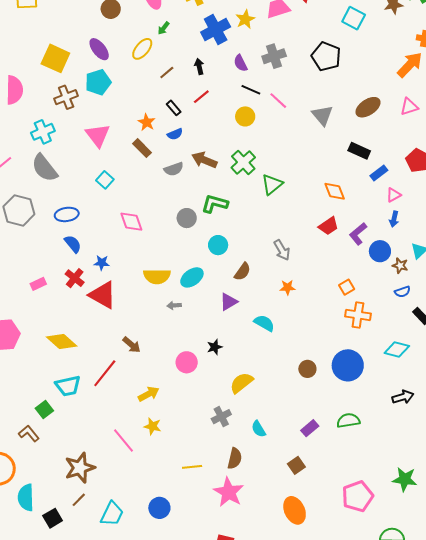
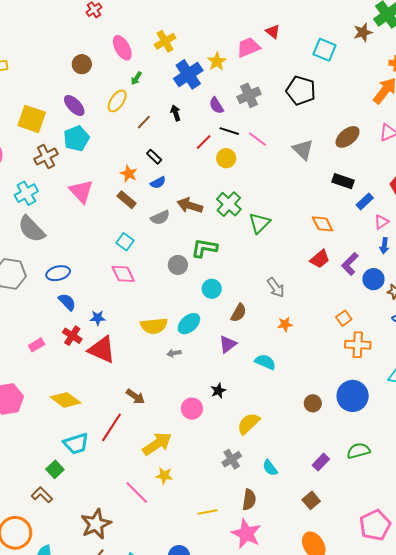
red line: (201, 97) -> (204, 142), moved
cyan square: (105, 180) -> (125, 242), moved
yellow arrow: (149, 394) -> (157, 444), size x1.4

